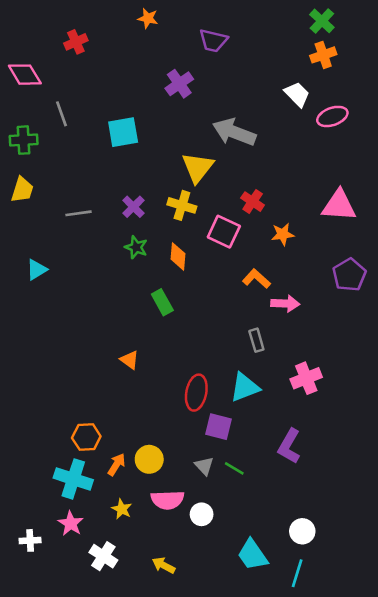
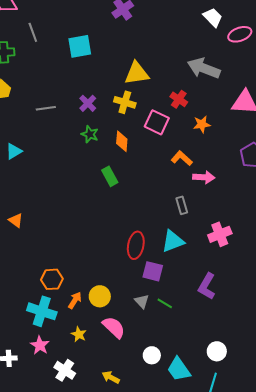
gray arrow: (234, 132) -> (204, 68), moved
yellow triangle: (198, 167) -> (137, 73), turned 44
orange triangle: (130, 360) -> (16, 220), moved
pink semicircle: (167, 500) -> (114, 327), turned -135
white circle: (202, 514) -> (152, 355), moved

